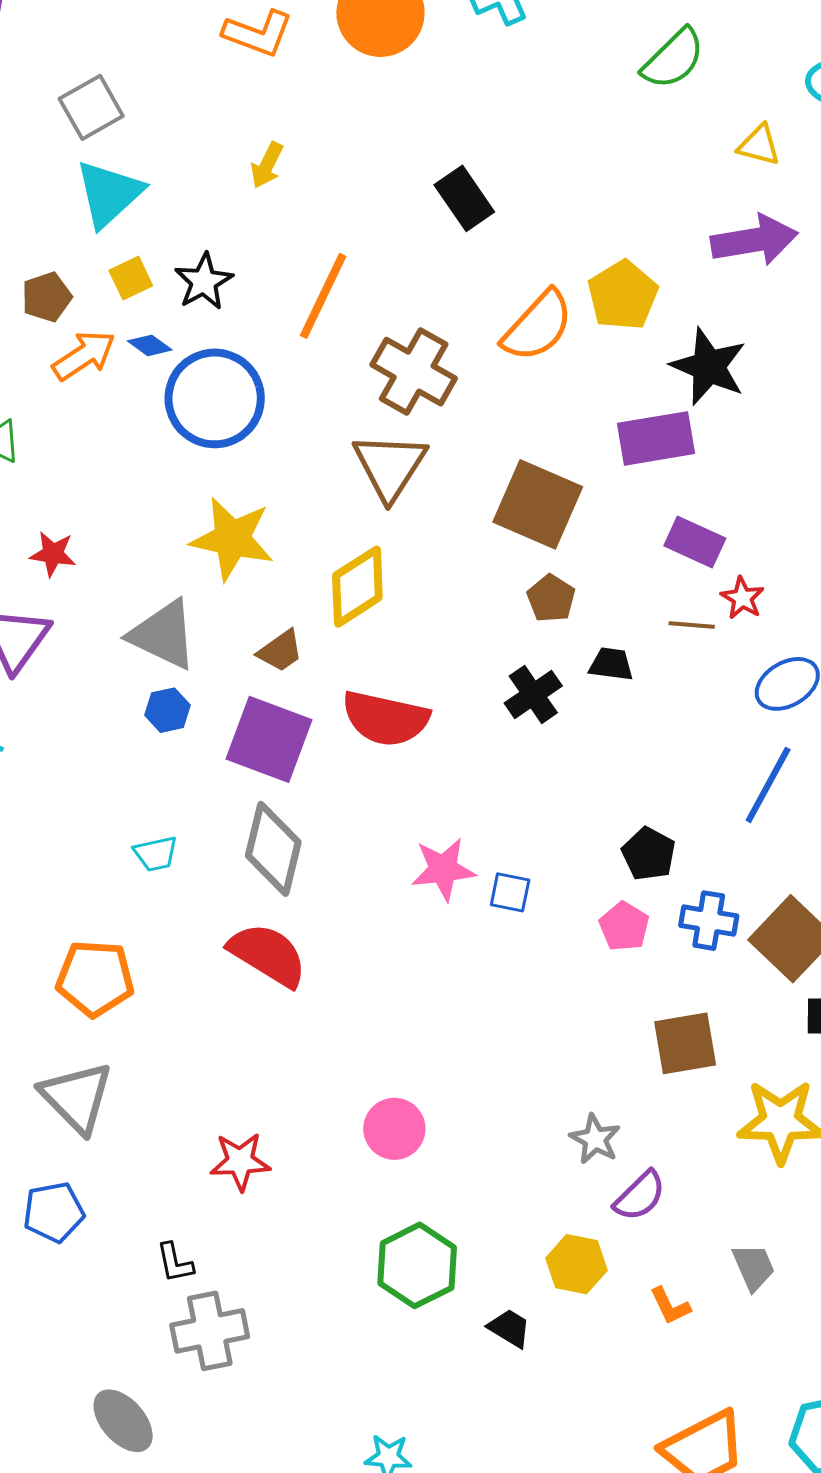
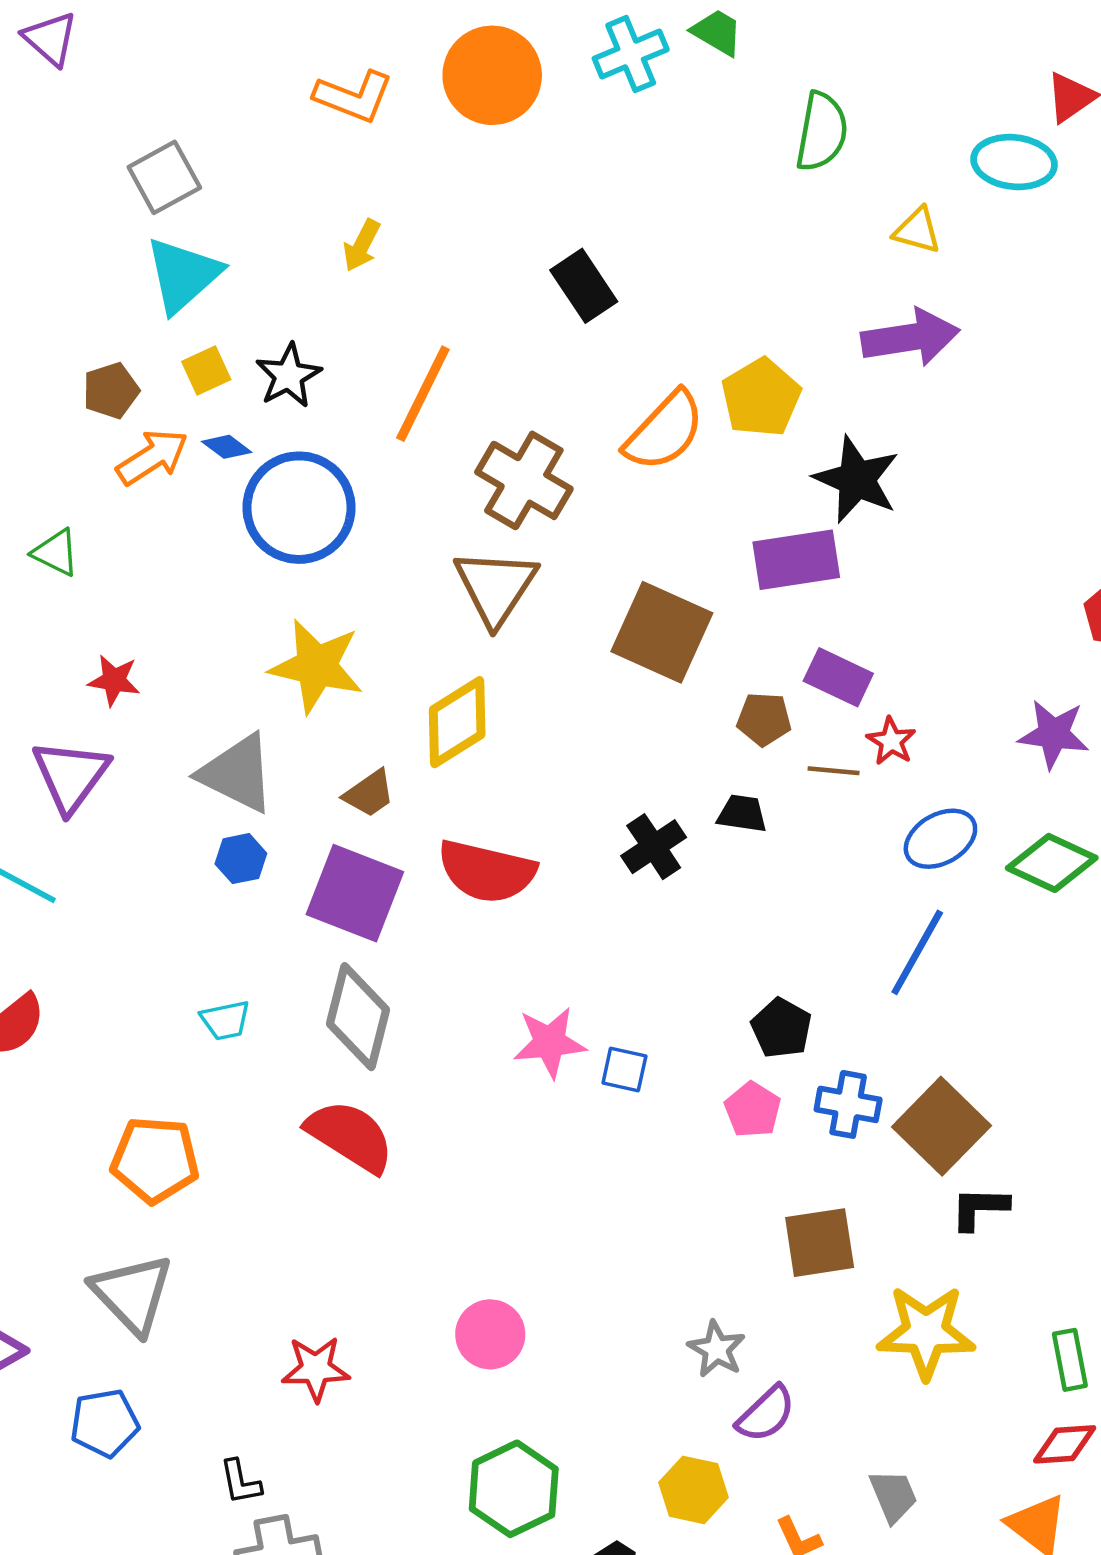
green semicircle: (673, 59) -> (822, 132), turned -36
brown pentagon: (551, 598) -> (764, 719), moved, turned -30

